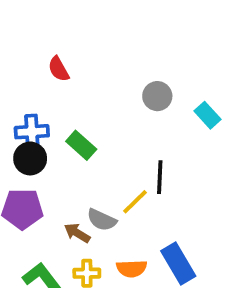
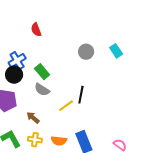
cyan rectangle: (207, 115) -> (116, 51), moved
blue cross: (32, 132) -> (17, 61), turned -36
gray semicircle: (102, 220) -> (42, 90), moved

